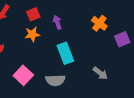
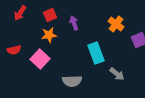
cyan rectangle: (65, 53) -> (96, 53), moved
pink square: (23, 75) -> (40, 59), moved

